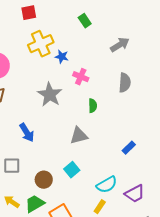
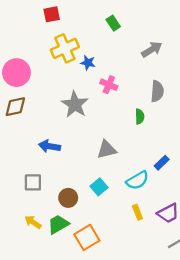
green semicircle: (93, 106) -> (140, 117), moved
blue arrow: (27, 133) -> (49, 146), turned 132
cyan semicircle: (107, 185) -> (137, 180), moved
yellow rectangle: (100, 207) -> (137, 212), moved, turned -56

